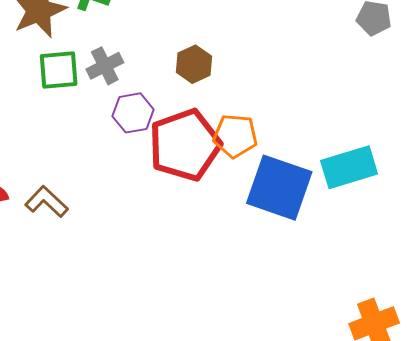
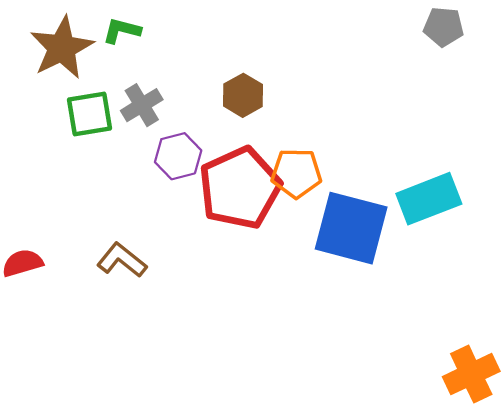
brown L-shape: (47, 202) -> (122, 260), moved

